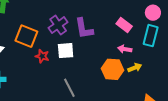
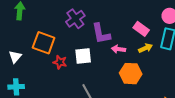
purple cross: (58, 25) -> (75, 19), moved
pink arrow: (125, 49) -> (118, 49), moved
yellow arrow: (135, 68) -> (145, 48), moved

